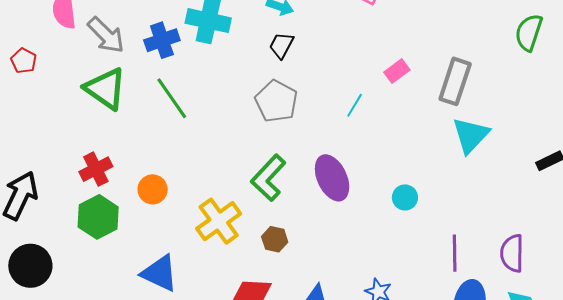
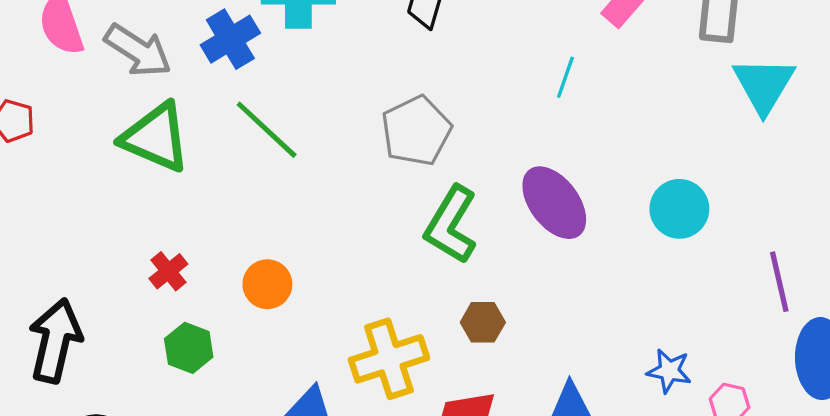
gray pentagon: (276, 101) -> (416, 131), moved, turned 30
red cross: (96, 169) -> (168, 271), size x0.7
cyan circle: (405, 197) -> (679, 209), size x1.4
green hexagon: (98, 217) -> (189, 348), size x0.7
yellow cross: (219, 221) -> (389, 359), moved, turned 30

